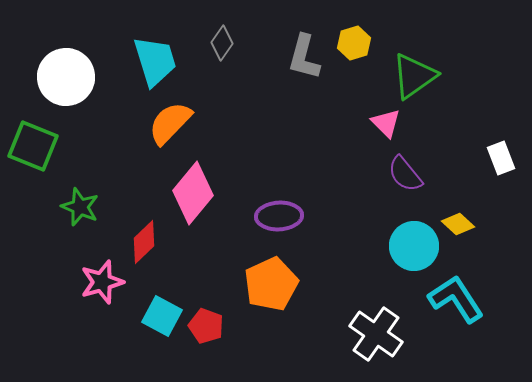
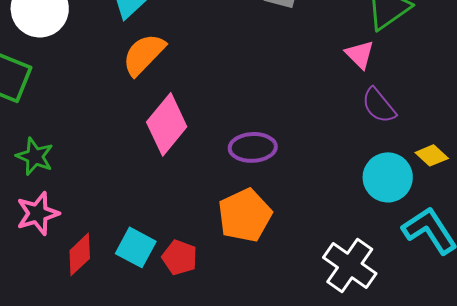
green star: (80, 207) -> (35, 156), moved
red diamond: (144, 242) -> (80, 254), moved
pink star: (102, 282) -> (38, 213), moved

